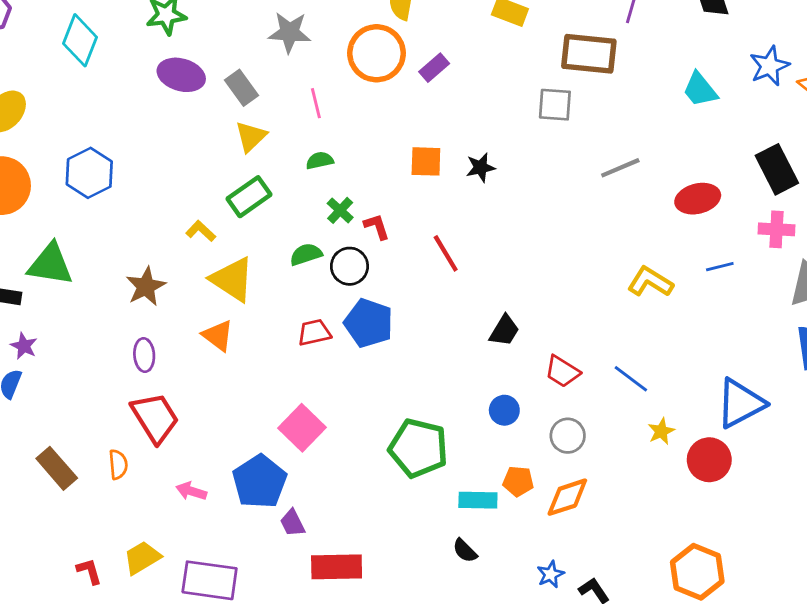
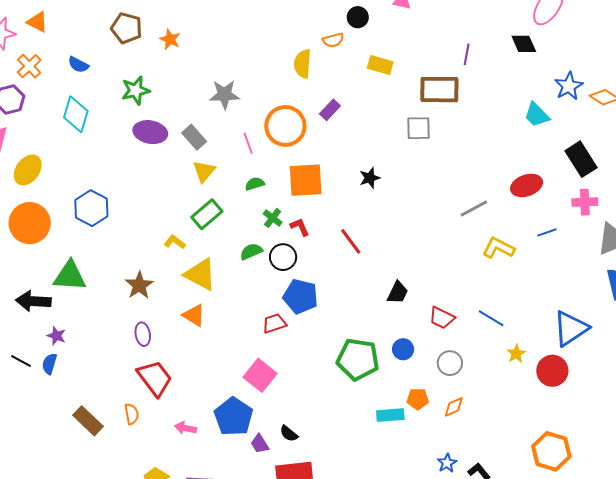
orange circle: (377, 53) -> (285, 126), moved
cyan trapezoid: (700, 90) -> (537, 115), moved
orange square: (426, 161) -> (306, 180), moved, size x1.5
gray line: (620, 168) -> (474, 208), moved
red trapezoid: (314, 332) -> (274, 323), moved
green pentagon: (418, 448) -> (358, 359), moved
orange diamond: (567, 497) -> (454, 407), size x0.7
black semicircle: (465, 551) -> (289, 434), moved

